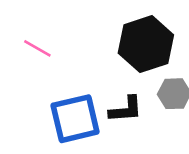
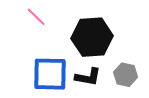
black hexagon: (146, 44) -> (92, 37), moved

